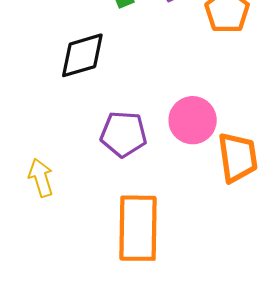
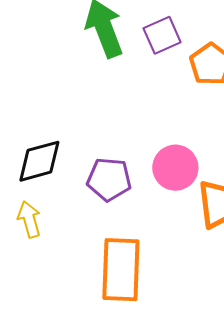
black diamond: (82, 55) -> (39, 161), moved

